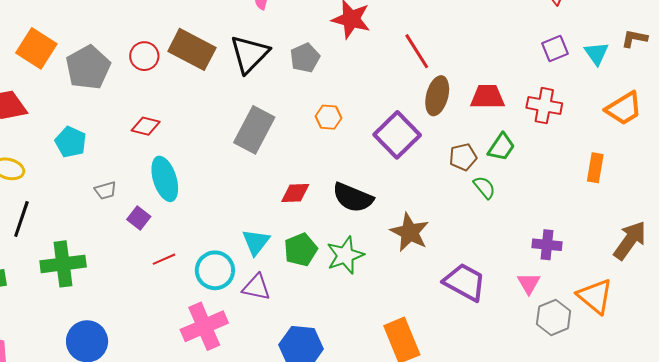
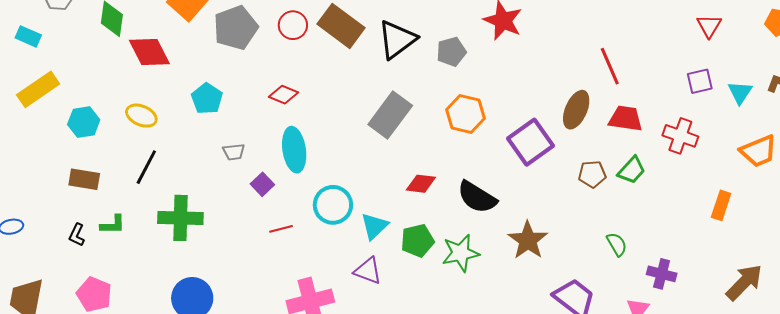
red line: (417, 51) -> (610, 66), moved
orange hexagon: (329, 117) -> (465, 114), size x1.5
green semicircle: (484, 187) -> (617, 244), moved
cyan circle: (215, 270) -> (333, 205), moved

